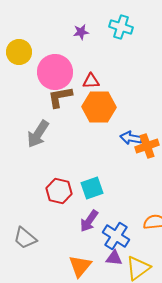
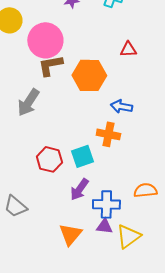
red triangle: (91, 81) -> (128, 49), moved
orange cross: (147, 146) -> (108, 134), moved, turned 30
blue cross: (116, 236) -> (106, 204), turned -32

